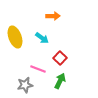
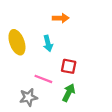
cyan arrow: (42, 38) -> (48, 43), turned 40
red square: (60, 58) -> (69, 66), turned -32

